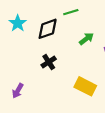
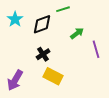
yellow rectangle: (85, 86) -> (53, 76), moved
purple arrow: (18, 91) -> (15, 80), size x1.5

